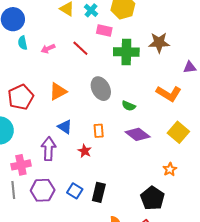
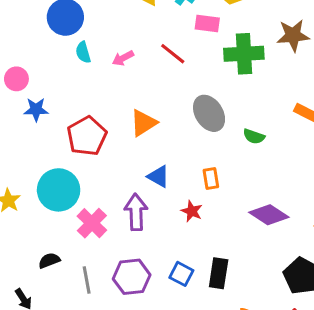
purple diamond: (138, 134) -> (269, 215), moved
pink cross: (21, 165) -> (92, 223), moved, turned -30

